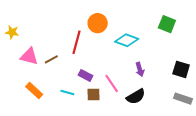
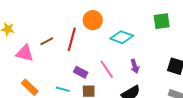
green square: (167, 24) -> (162, 21), turned -30
brown line: (51, 59) -> (47, 41), moved
pink line: (112, 83) -> (107, 69), moved

